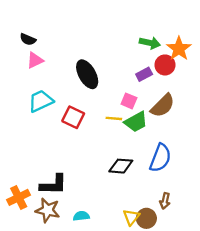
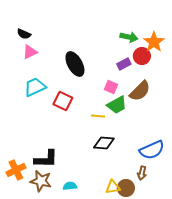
yellow line: (114, 118) -> (98, 116), moved
blue semicircle: (160, 158) -> (152, 150), moved, turned 45
yellow triangle: (131, 217) -> (113, 187), turned 42

